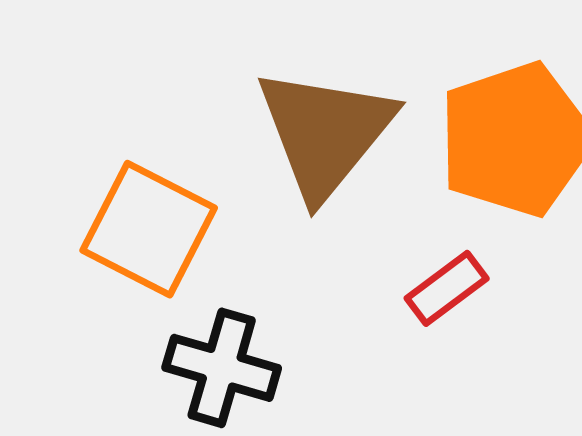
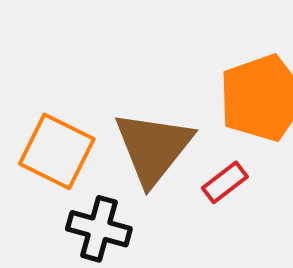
brown triangle: (325, 133) -> (153, 148), moved

